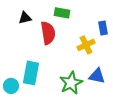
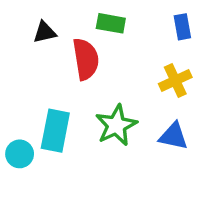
blue rectangle: (103, 28) -> (182, 27), moved
yellow cross: (86, 45) -> (175, 81), moved
green star: (71, 83) -> (116, 125), moved

